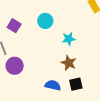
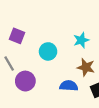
cyan circle: (45, 21) -> (48, 51), moved
blue semicircle: (53, 85) -> (69, 86), moved

